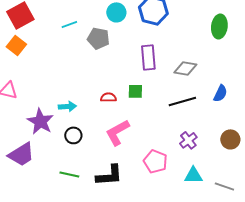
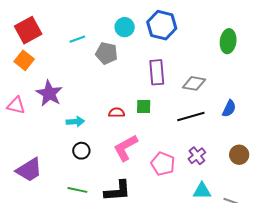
purple star: (40, 121) -> (49, 93), moved
pink pentagon: (155, 161) -> (163, 164), moved

